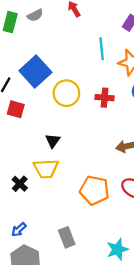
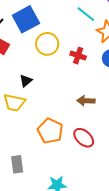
cyan line: (102, 49) -> (86, 14), turned -60

